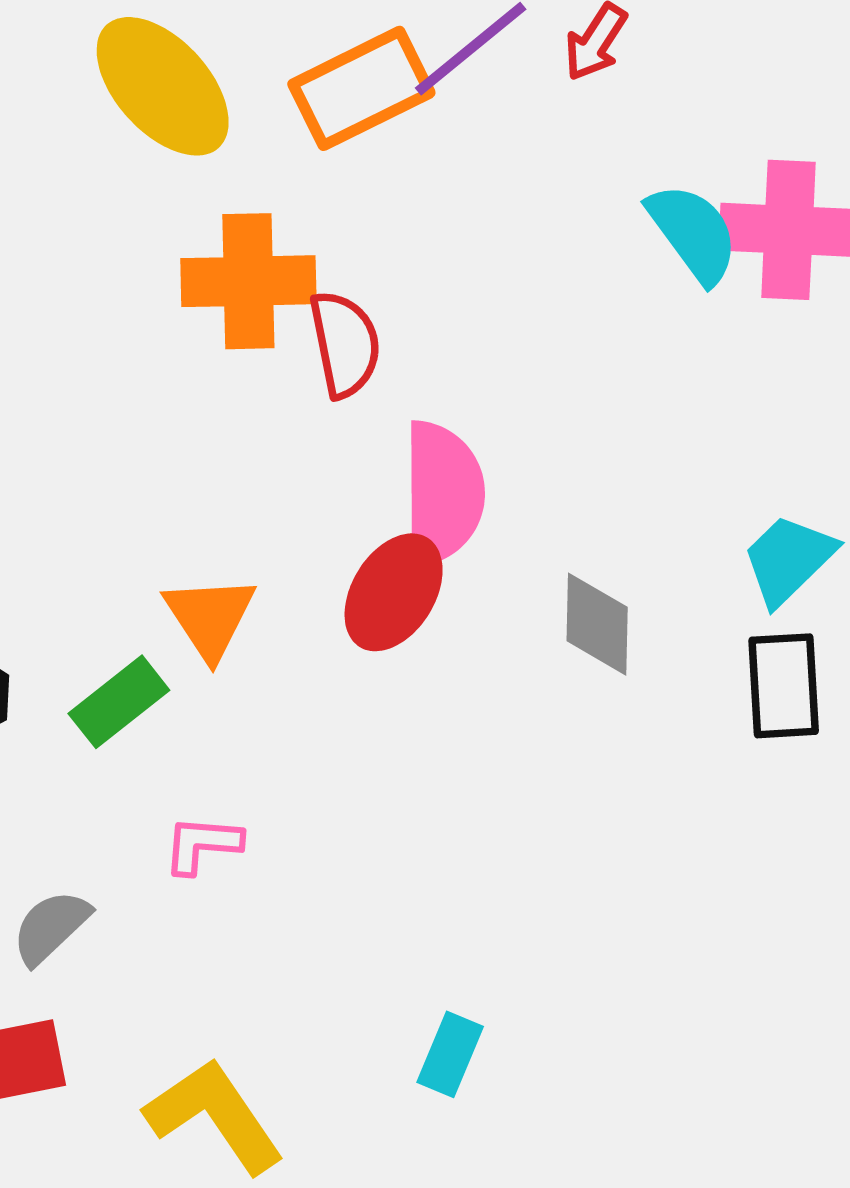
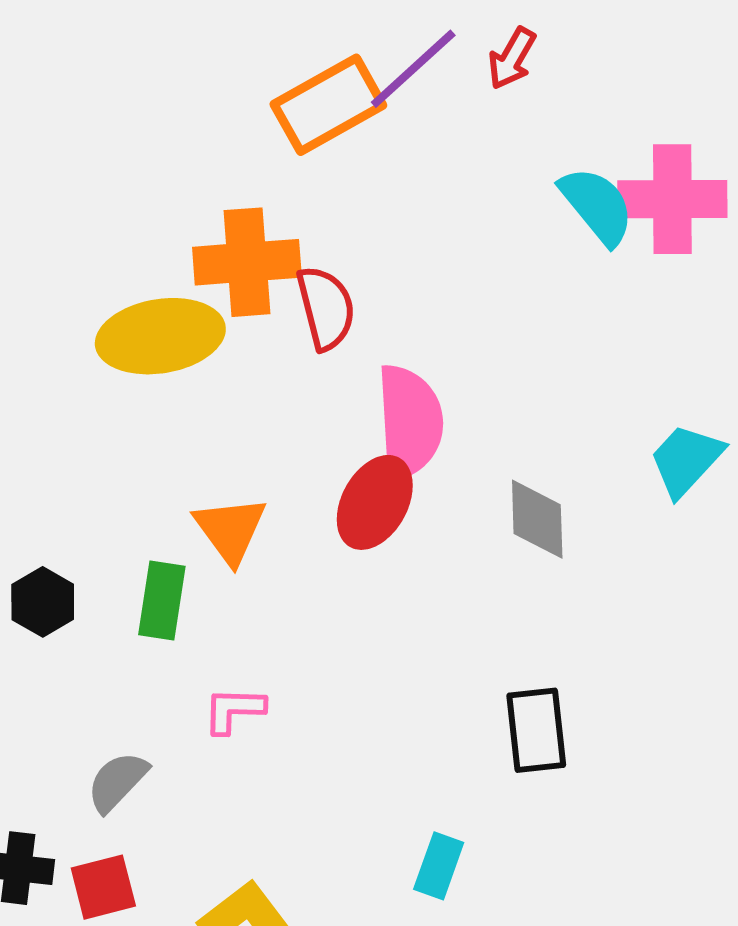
yellow ellipse: (163, 86) -> (160, 336), moved, turned -54
black rectangle: (784, 686) -> (536, 730), moved
green rectangle: (119, 702) -> (162, 601), turned -40

